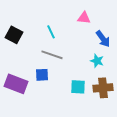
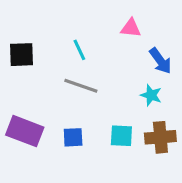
black square: (14, 35) -> (22, 55), turned -30
blue square: (42, 75) -> (73, 137), moved

